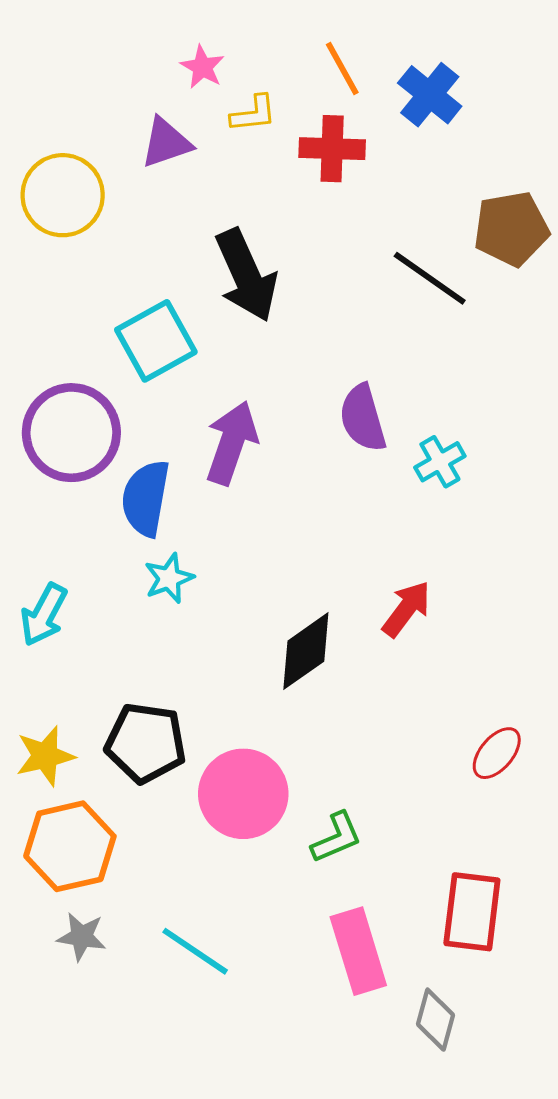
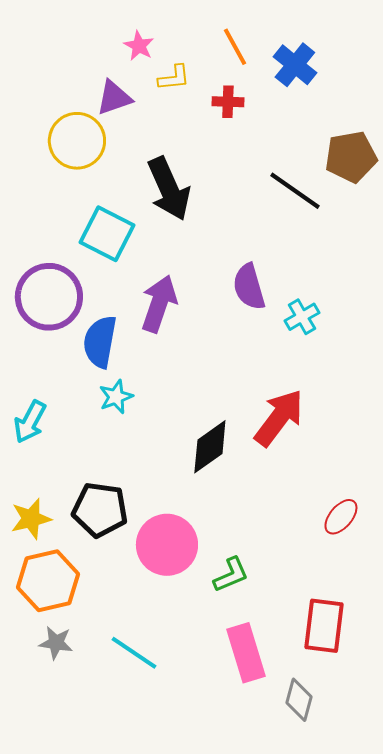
red cross: (332, 149) -> (228, 102), size x0.7
yellow circle: (63, 195) -> (77, 141), moved
cyan square: (156, 341) -> (107, 234), turned -34
red arrow: (406, 609) -> (279, 418), size x1.5

